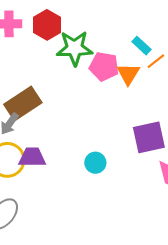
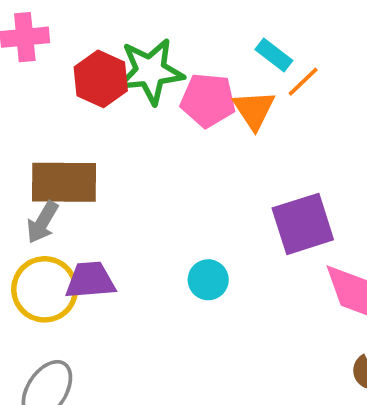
red hexagon: (47, 25) -> (101, 79), moved
brown rectangle: (23, 103) -> (64, 182), turned 39

